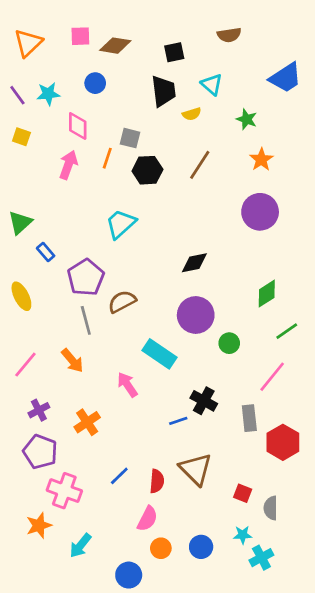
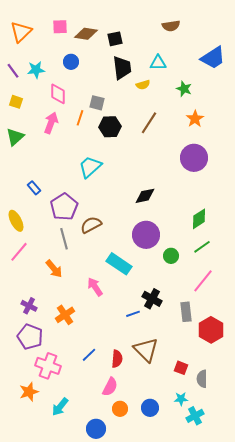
black square: (174, 52) -> (115, 39), moved
cyan triangle: (212, 84) -> (158, 63), turned -42
green triangle: (20, 223) -> (15, 137), moved
green line: (287, 331) -> (202, 247), moved
pink line: (25, 365) -> (19, 252), moved
purple cross: (39, 410) -> (29, 306), turned -35

